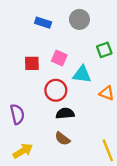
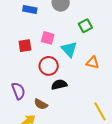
cyan triangle: (82, 74) -> (69, 49), turned 48
brown semicircle: (62, 139) -> (41, 104), moved

